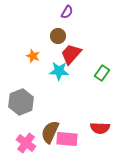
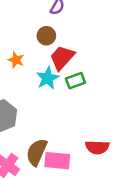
cyan star: (59, 71) -> (48, 78), turned -30
green rectangle: (102, 73) -> (75, 81), moved, turned 35

